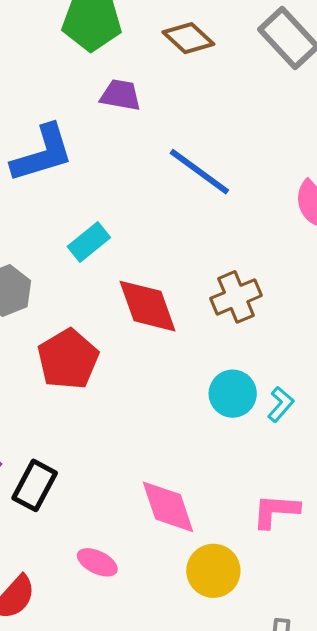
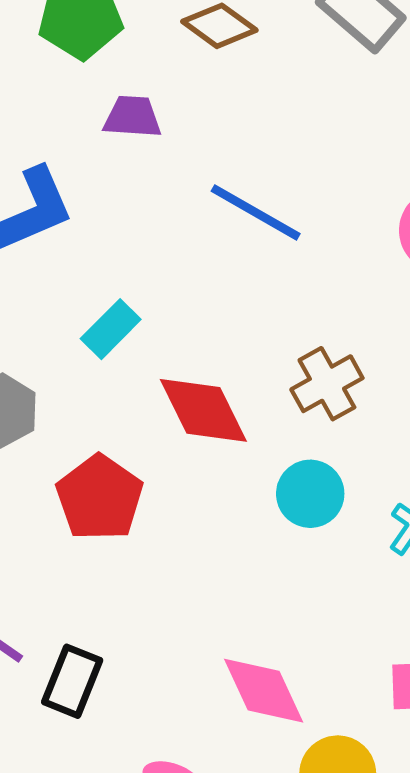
cyan circle: (233, 394) -> (310, 494), moved

